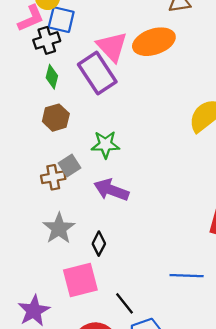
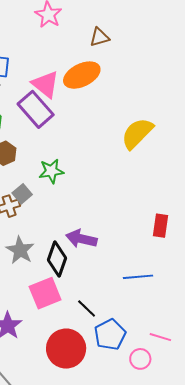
purple arrow: (111, 190) -> (81, 239), moved
black diamond: (99, 244) -> (57, 259), size x1.6

